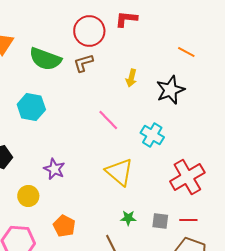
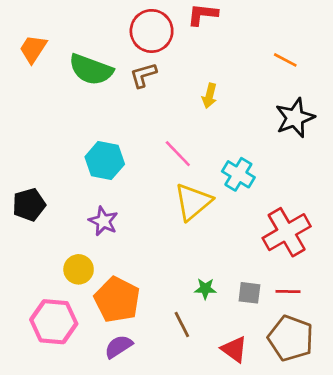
black star: (170, 90) -> (295, 118), moved
cyan hexagon: (31, 107) -> (105, 161), moved
yellow triangle: (119, 172) -> (193, 202), moved, turned 40
yellow circle: (28, 196) -> (79, 269), moved
orange pentagon: (64, 226) -> (117, 300), size x1.5

